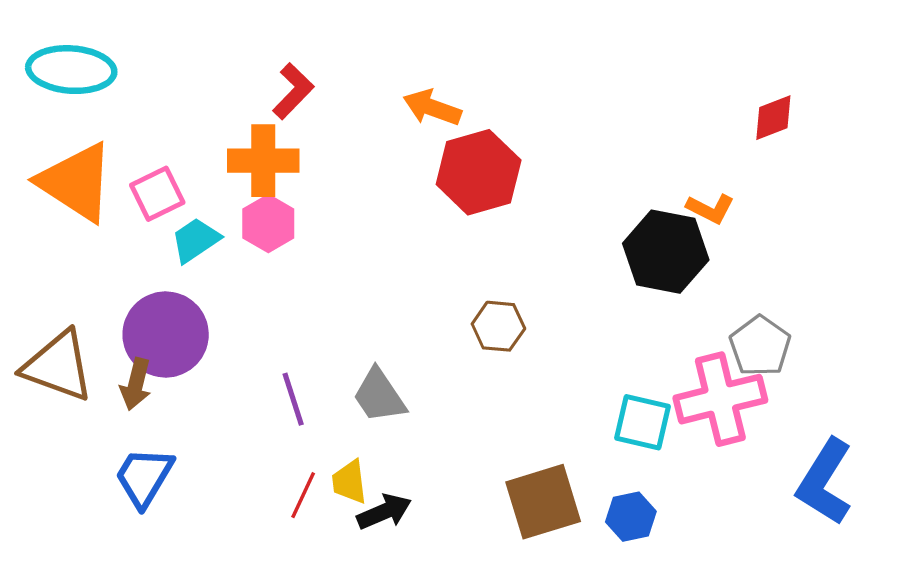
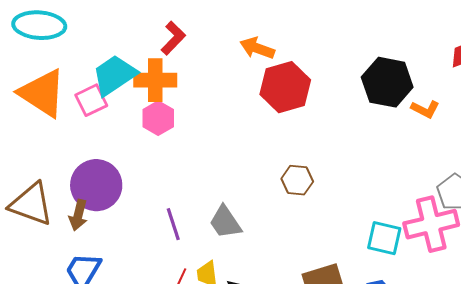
cyan trapezoid: (195, 240) -> (114, 75), moved, size x1.5
black hexagon: (666, 252) -> (387, 82), moved

